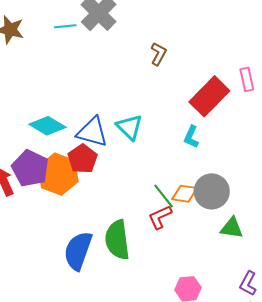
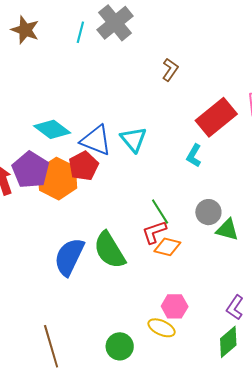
cyan line: (65, 26) -> (80, 32), turned -75
gray circle: (212, 191) -> (208, 212), size x0.7
orange diamond: (185, 194) -> (167, 247), moved
green triangle: (232, 228) -> (227, 230), moved
green semicircle: (117, 240) -> (109, 250), turned -30

